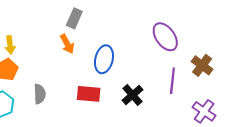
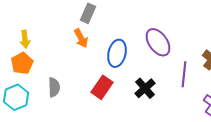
purple ellipse: (165, 37) -> (158, 42), moved
red rectangle: (89, 94) -> (102, 87), turned -60

